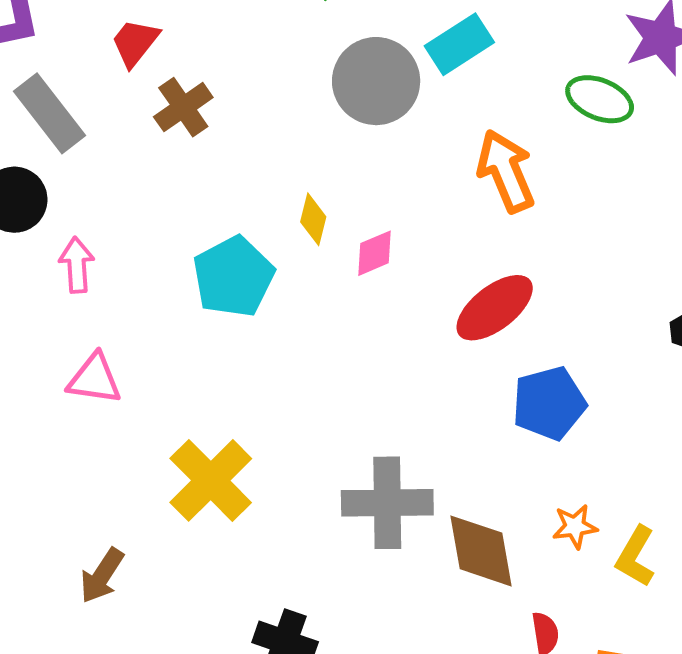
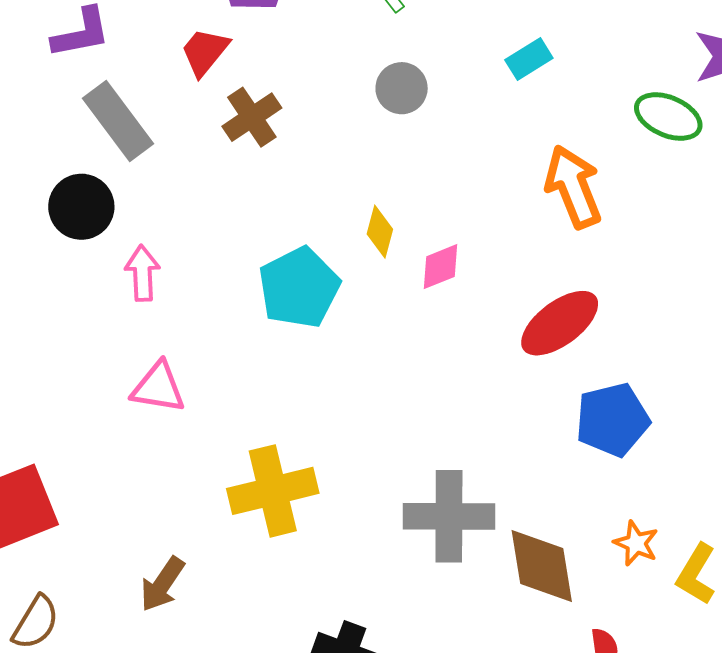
cyan rectangle: (459, 44) -> (529, 59), size x0.7
gray circle: (376, 81) -> (402, 88), moved, size x0.6
yellow cross: (211, 480) -> (273, 491), turned 30
orange star: (575, 526) -> (636, 543), turned 30

